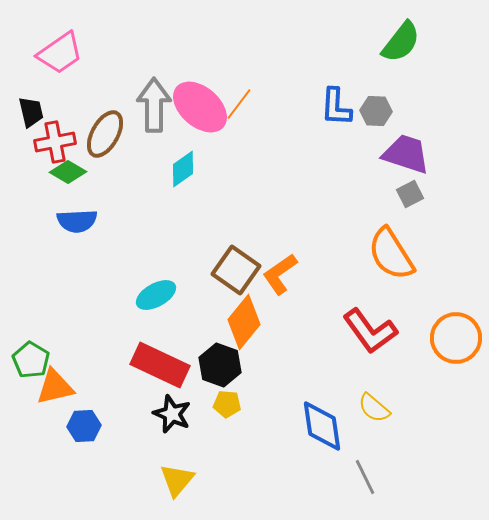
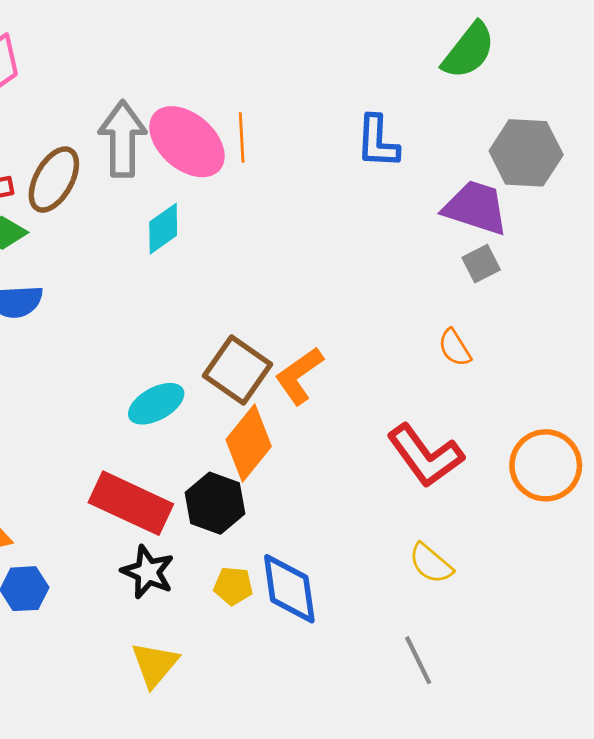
orange line: (239, 104) -> (242, 137), turned -40
gray hexagon: (376, 111) -> (526, 153), moved, size x1.6
orange semicircle: (391, 254) -> (455, 348), size x0.5
cyan ellipse: (156, 295) -> (156, 404), moved
yellow pentagon: (227, 404) -> (233, 586), moved
blue diamond: (322, 426) -> (289, 589), moved

